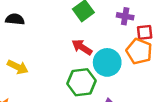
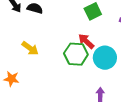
green hexagon: (81, 82) -> (76, 54), moved

